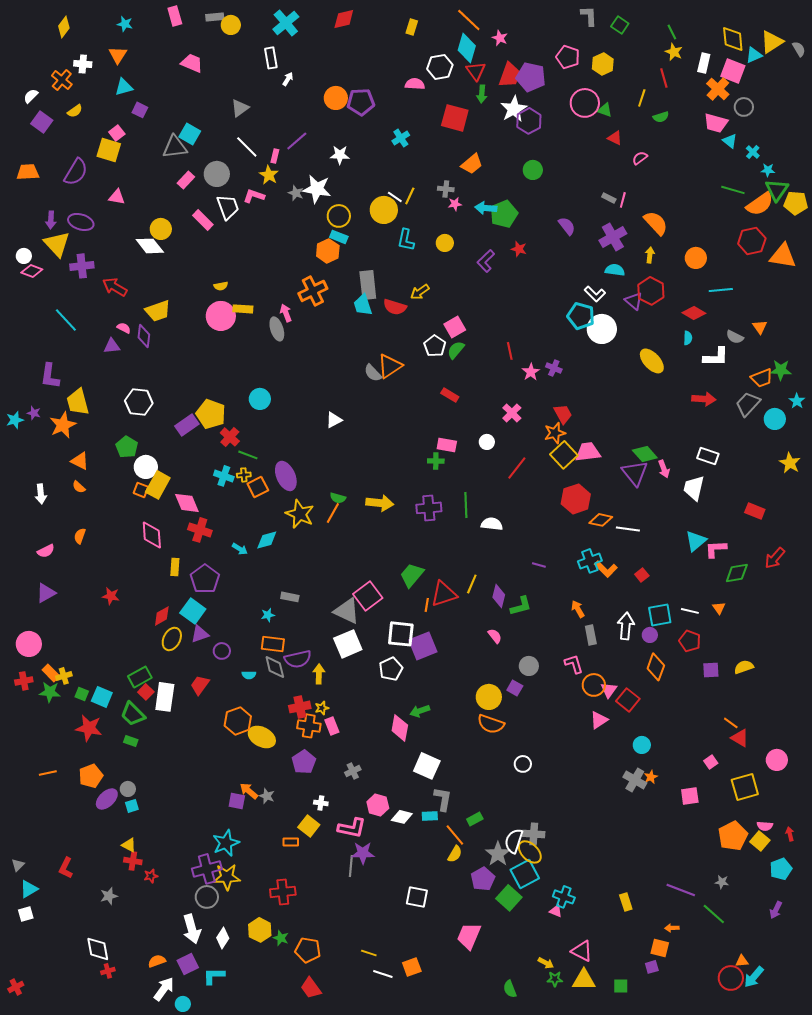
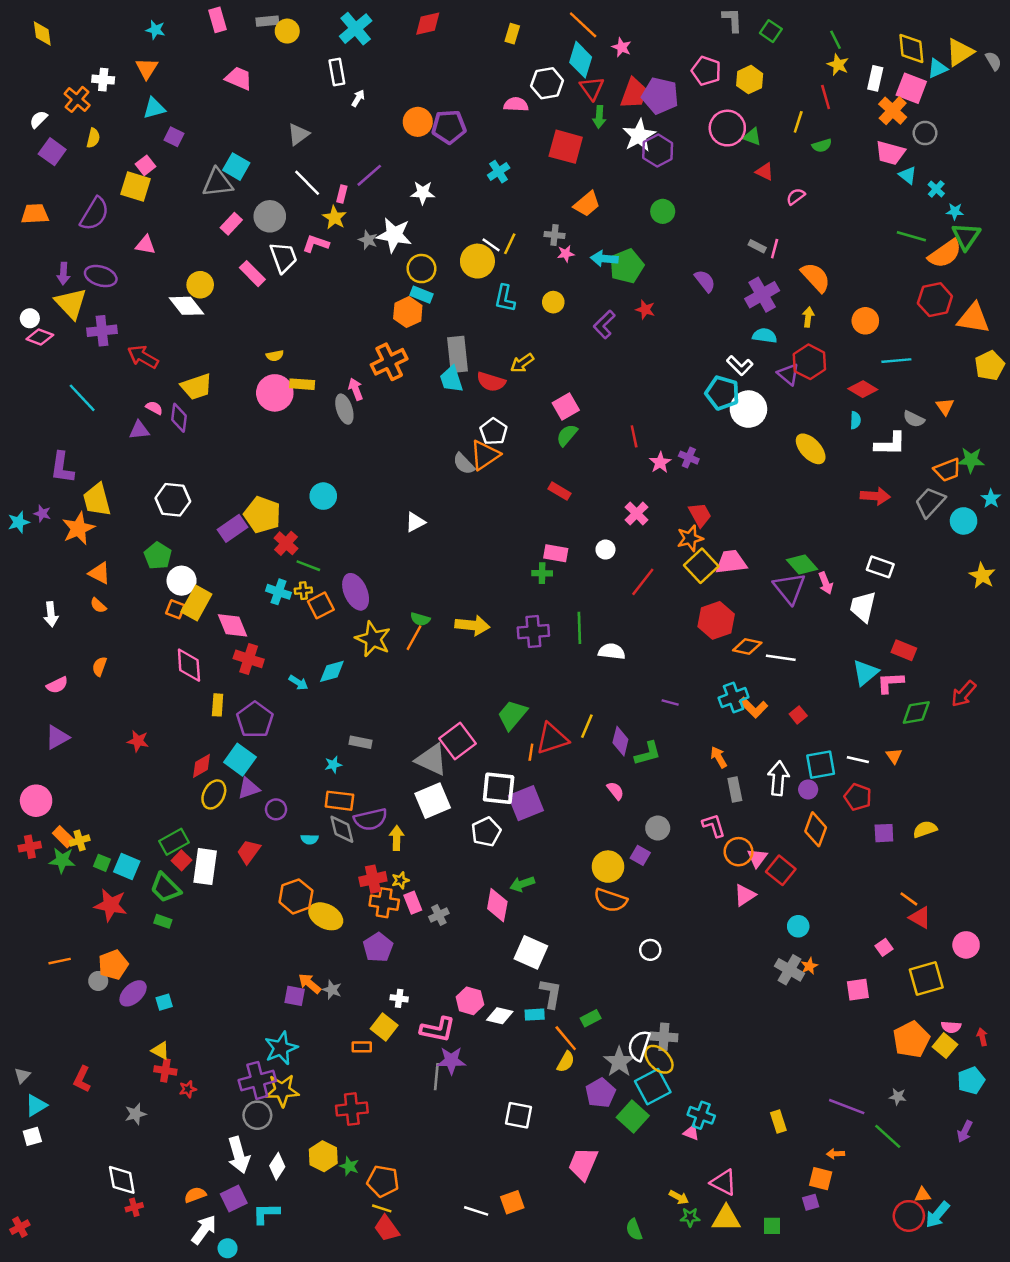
yellow diamond: (64, 27) -> (42, 34), moved, turned -45
yellow semicircle: (75, 111) -> (93, 138), turned -42
yellow pentagon: (796, 203) -> (990, 366), moved, turned -30
white pentagon: (435, 346) -> (494, 431), moved
red rectangle: (755, 511) -> (904, 650), moved
gray cross: (353, 771) -> (439, 915), moved
gray circle: (128, 789) -> (98, 981), moved
yellow line: (369, 953) -> (382, 1208), moved

